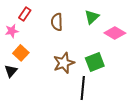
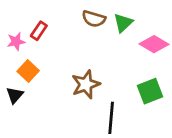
red rectangle: (25, 14) -> (39, 31), moved
brown semicircle: (57, 22) -> (94, 19), moved, turned -72
green square: (95, 62) -> (150, 91), moved

